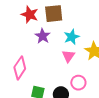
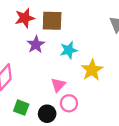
red star: (30, 15) -> (25, 18), turned 30
pink triangle: (68, 56) -> (58, 85), moved

